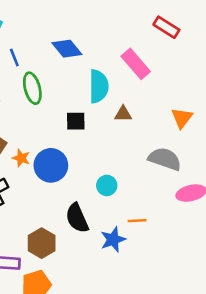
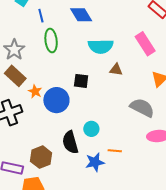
pink rectangle: (136, 64) -> (145, 44), moved
cyan semicircle: (99, 86) -> (101, 46), turned 80
black square: (76, 121) -> (81, 81), moved
cyan circle: (107, 185) -> (91, 129), moved

